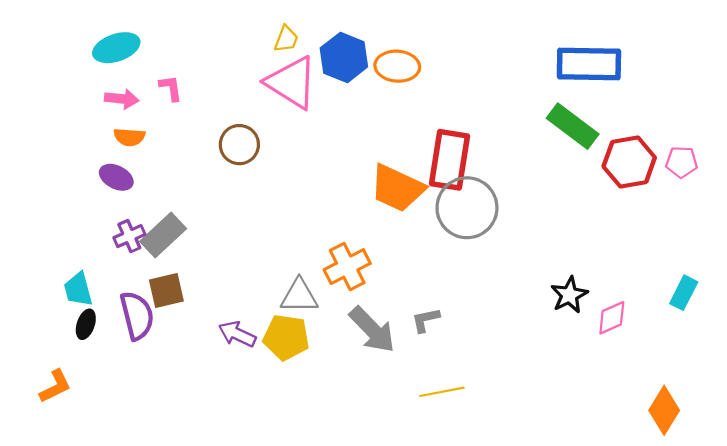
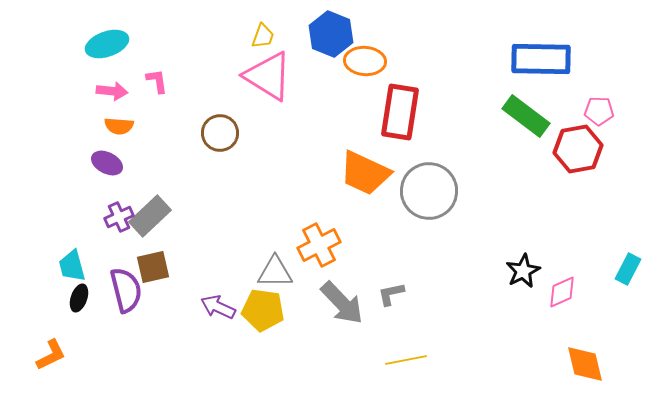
blue hexagon: (344, 57) -> (331, 34), moved
red rectangle: (450, 160) -> (400, 112), moved
pink pentagon: (682, 162) -> (599, 111), moved
orange diamond: (664, 410) -> (585, 364), moved, turned -45

